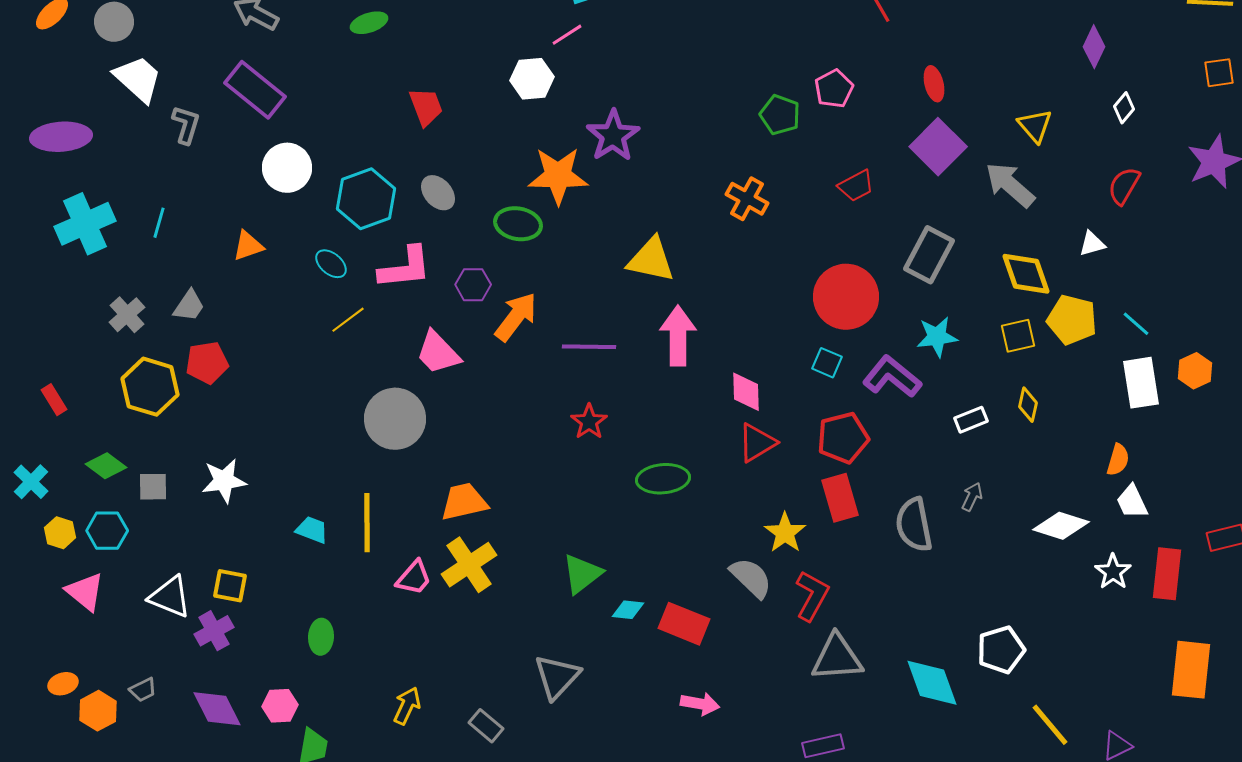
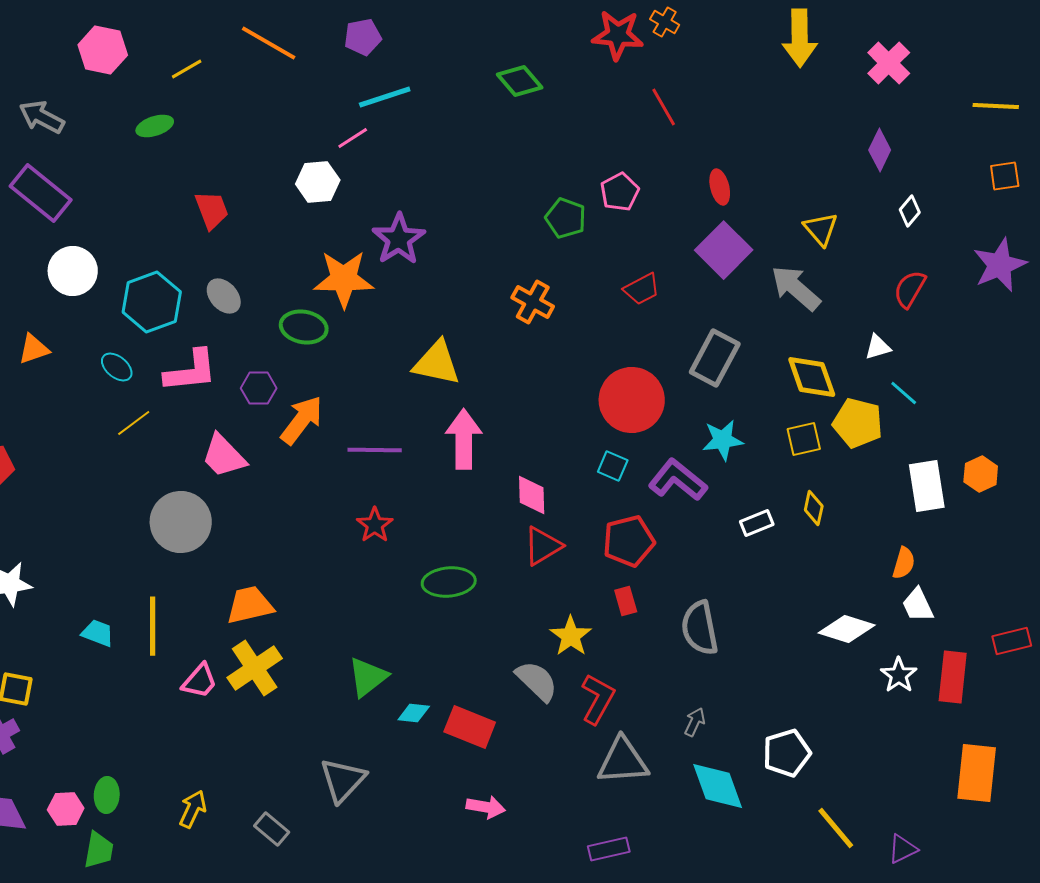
cyan line: (1136, 324) -> (904, 393), moved
gray arrow: (972, 497) -> (695, 722), moved
red rectangle: (840, 498) -> (626, 601), size x0.6
green ellipse: (321, 637) -> (107, 795), moved

